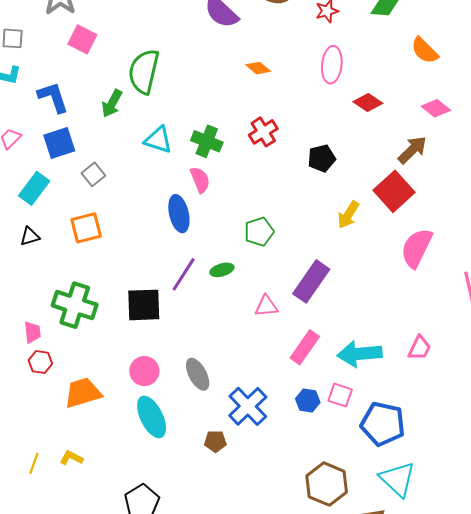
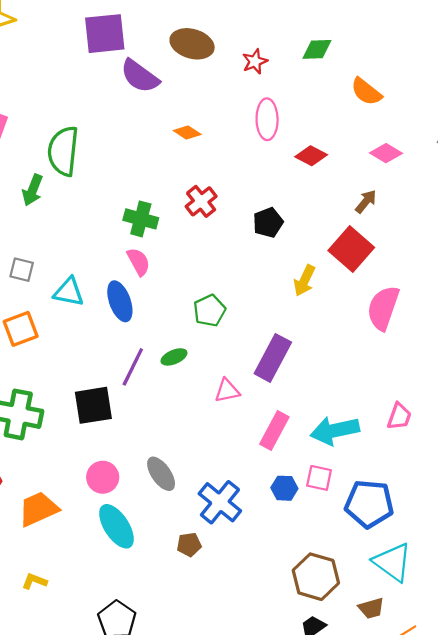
cyan triangle: (158, 140) -> (69, 292), moved
brown arrow: (412, 150) -> (366, 201), size x0.7
gray square: (93, 174) -> (22, 270), turned -30

